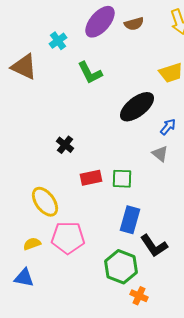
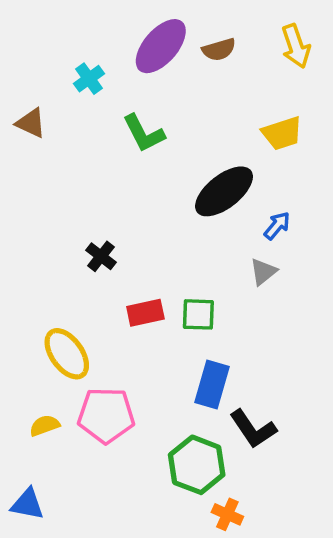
brown triangle: (24, 67) -> (31, 123), size x0.7
gray triangle: (160, 154) -> (263, 272), turned 42
blue triangle: (24, 278) -> (27, 504), moved

